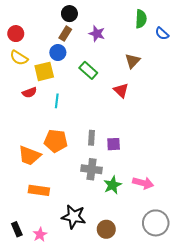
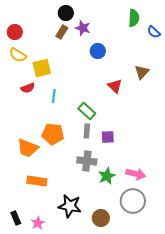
purple star: (97, 34) -> (83, 28), moved
blue circle: (58, 53) -> (98, 51), moved
brown triangle: (133, 61) -> (142, 72), moved
green rectangle: (88, 70) -> (87, 111), moved
gray circle: (156, 223) -> (133, 201), moved

